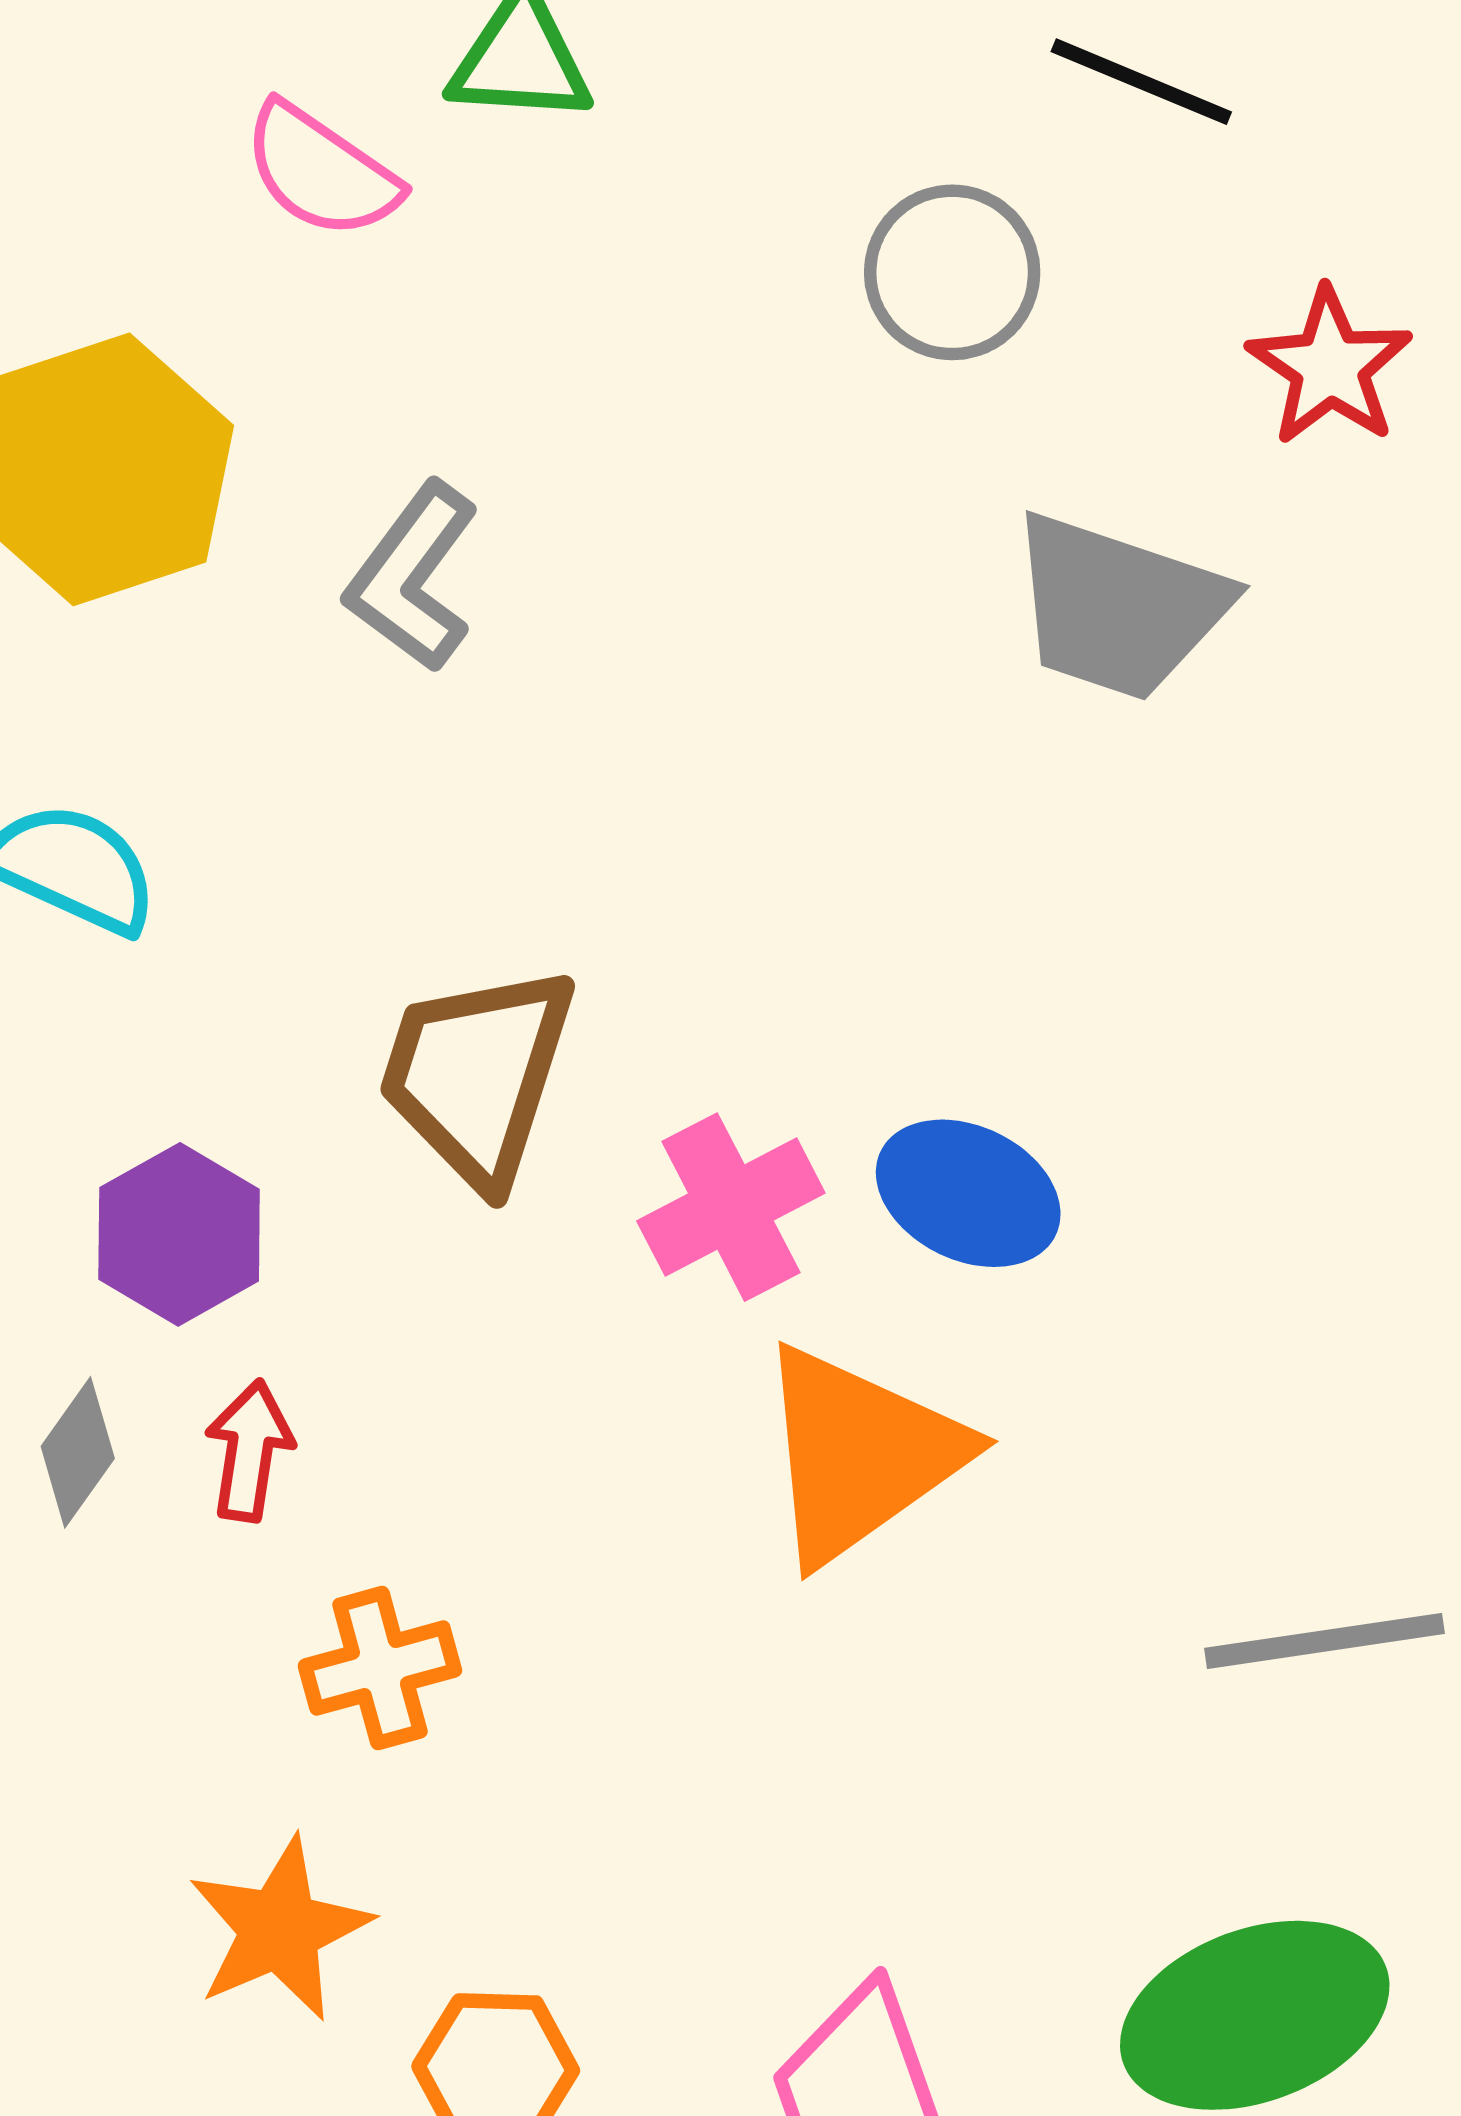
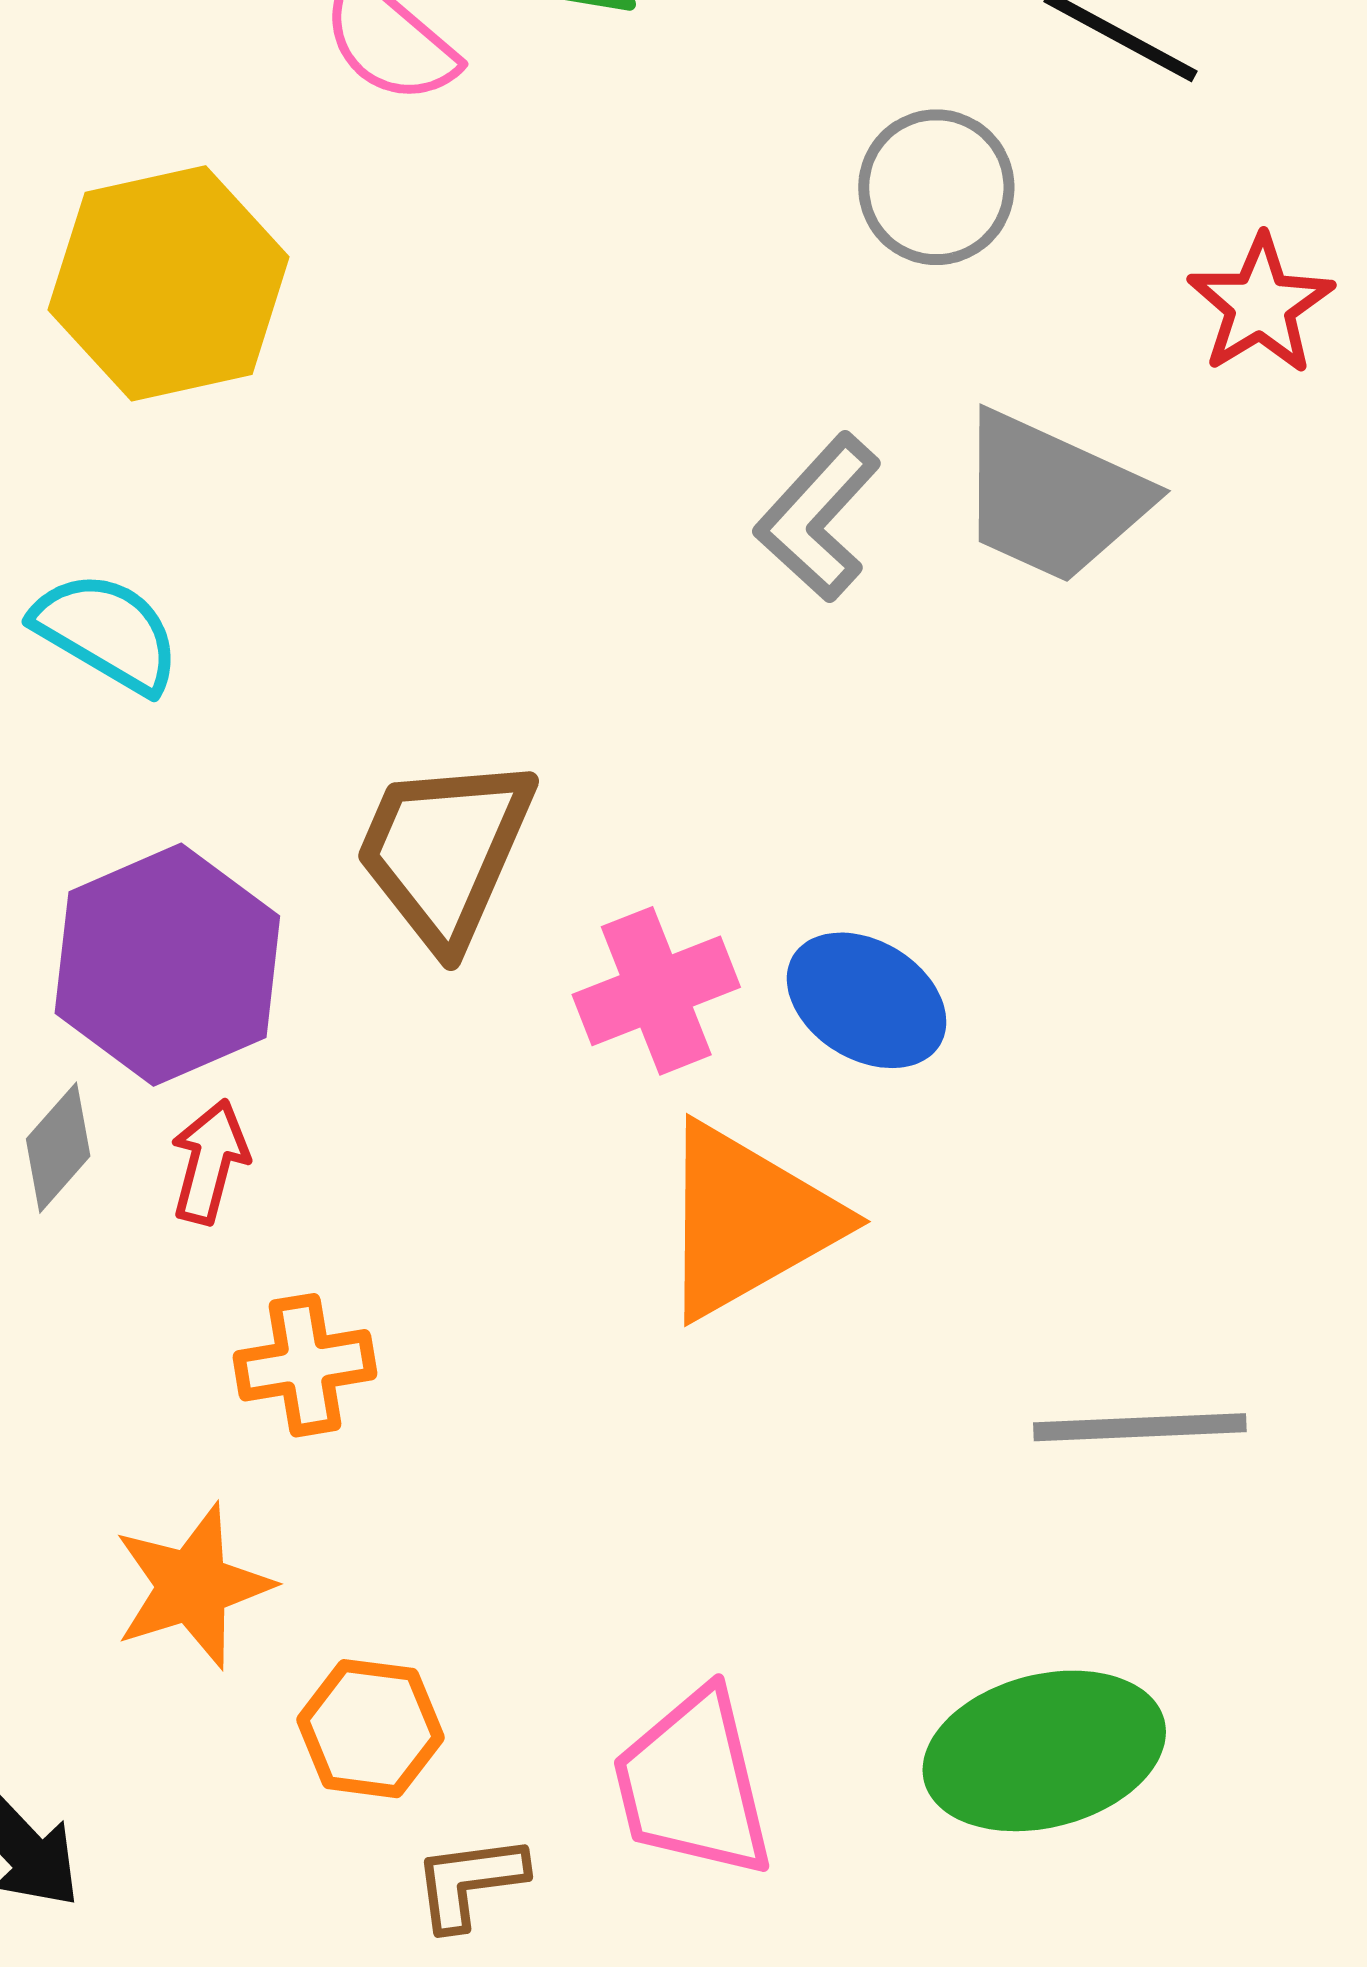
gray L-shape: (412, 577) -> (818, 517), moved
purple hexagon: (179, 1234) -> (167, 965), size x1.5

